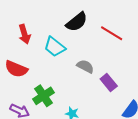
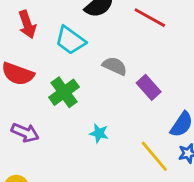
green cross: (44, 96) -> (64, 92), moved

